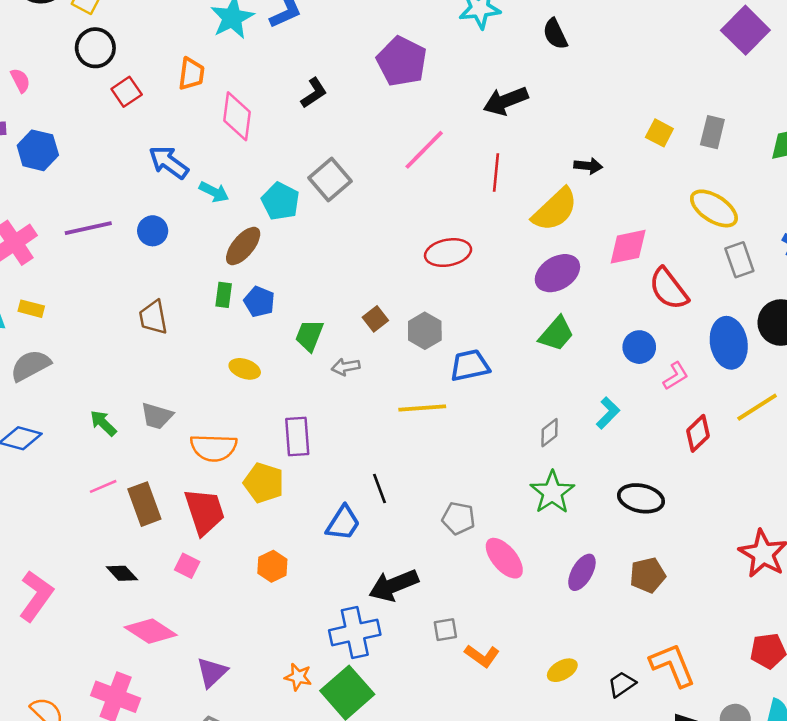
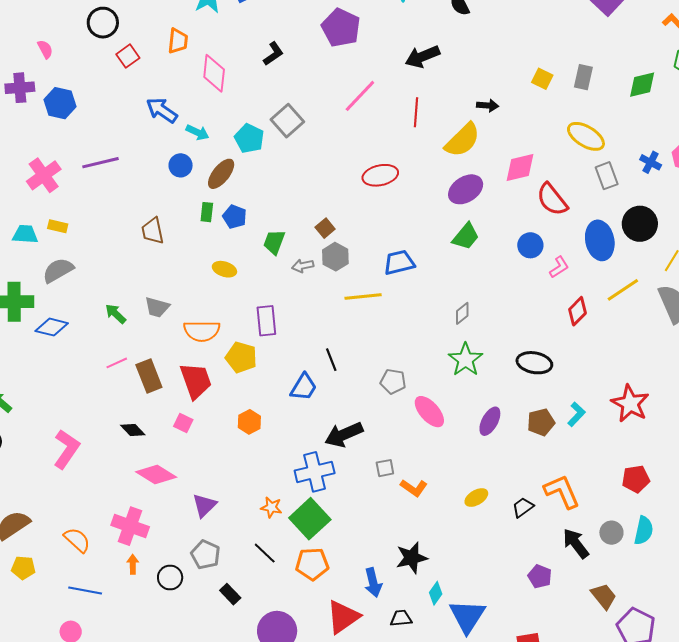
blue circle: (153, 231) -> (181, 165), moved
gray hexagon: (425, 331) -> (335, 257), moved
cyan L-shape: (608, 413) -> (576, 414), moved

